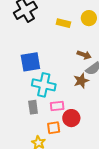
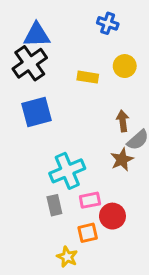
brown arrow: (84, 55) -> (123, 121), turned -112
blue square: (30, 62) -> (37, 112), moved
cyan cross: (44, 85) -> (67, 171), turned -30

